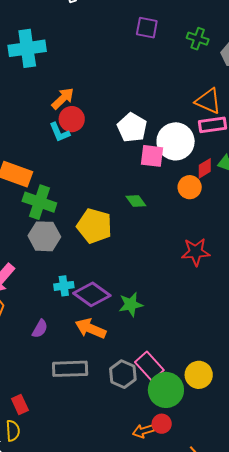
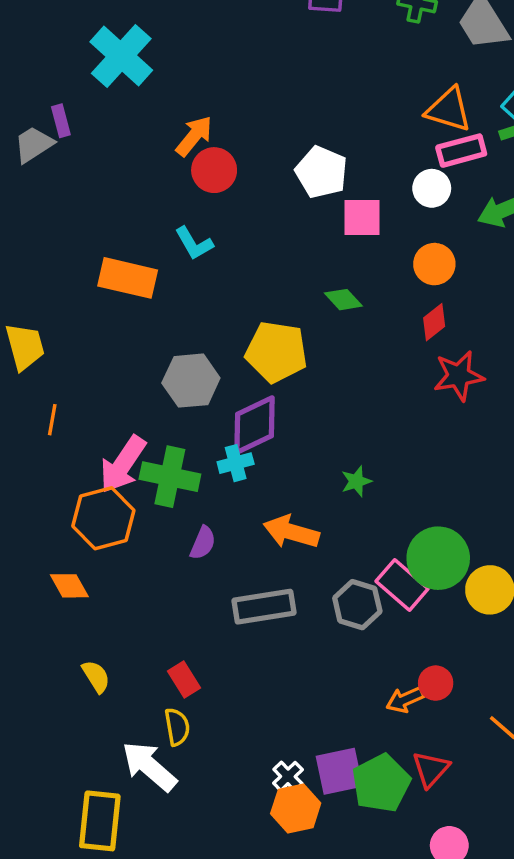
cyan cross: (27, 48) -> (121, 56), turned -33
cyan L-shape: (60, 132) -> (194, 243), moved
white circle: (176, 141) -> (432, 188), moved, size x0.6
red diamond: (205, 168) -> (434, 322), moved
green cross: (39, 202) -> (170, 477), moved
purple diamond: (92, 294) -> (254, 425), moved, turned -54
green star: (131, 304) -> (356, 481), size x0.7
green circle: (166, 390) -> (438, 558), moved

